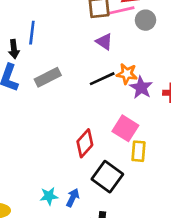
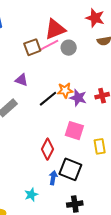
purple triangle: (104, 42) -> (21, 80), moved
yellow rectangle: (138, 151) -> (100, 146), moved
blue arrow: (73, 198) -> (53, 178), moved

